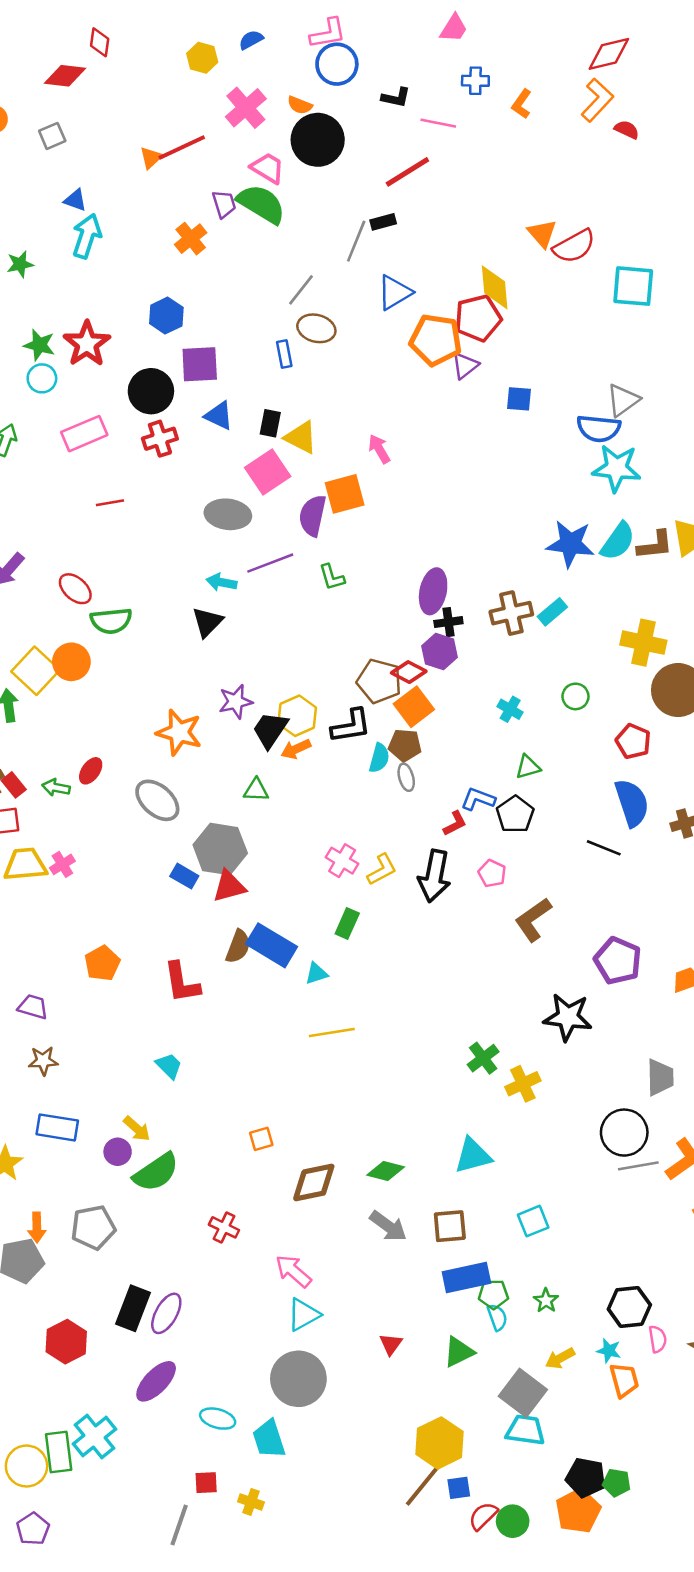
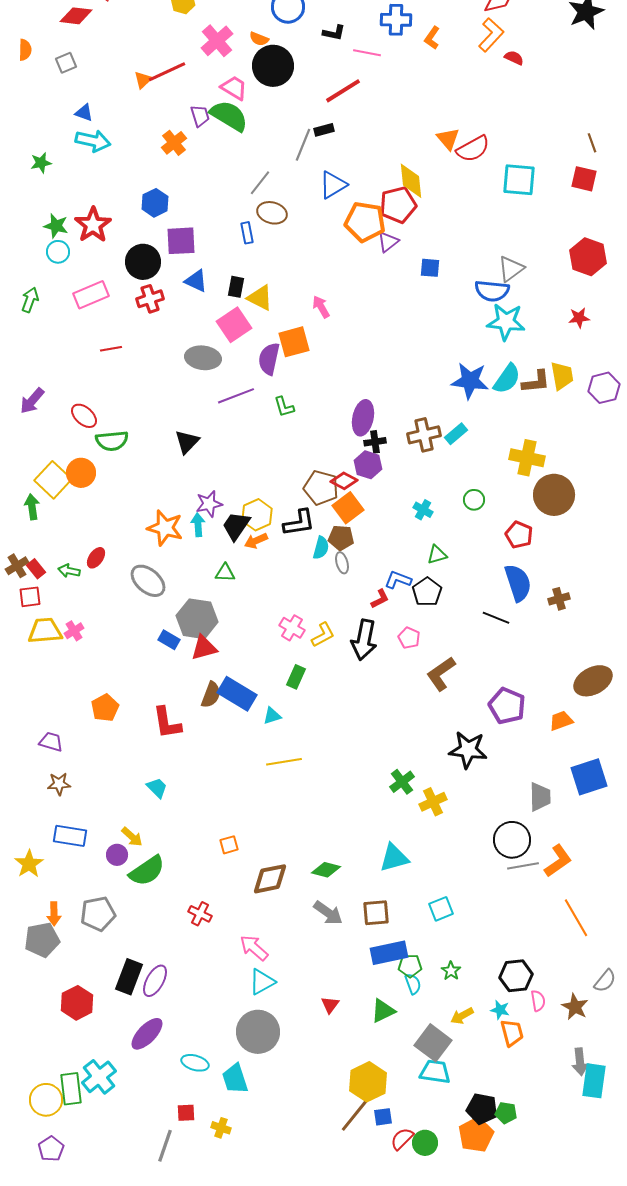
blue cross: (475, 81) -> (396, 20), size x1.4
cyan arrow: (87, 236) -> (93, 141), turned 84
cyan arrow: (221, 582) -> (198, 525), moved, turned 75

